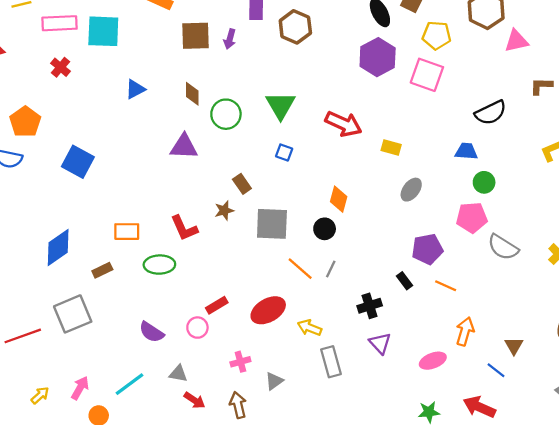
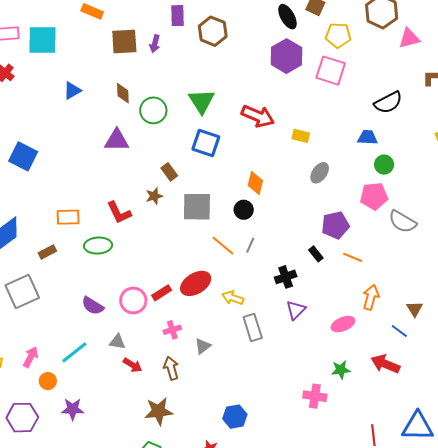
blue square: (284, 152) -> (206, 143), size x1.8
red rectangle: (217, 305) -> (162, 293), moved
pink circle: (197, 328) -> (133, 300), size x1.4
purple triangle: (380, 343) -> (296, 310), turned 30

